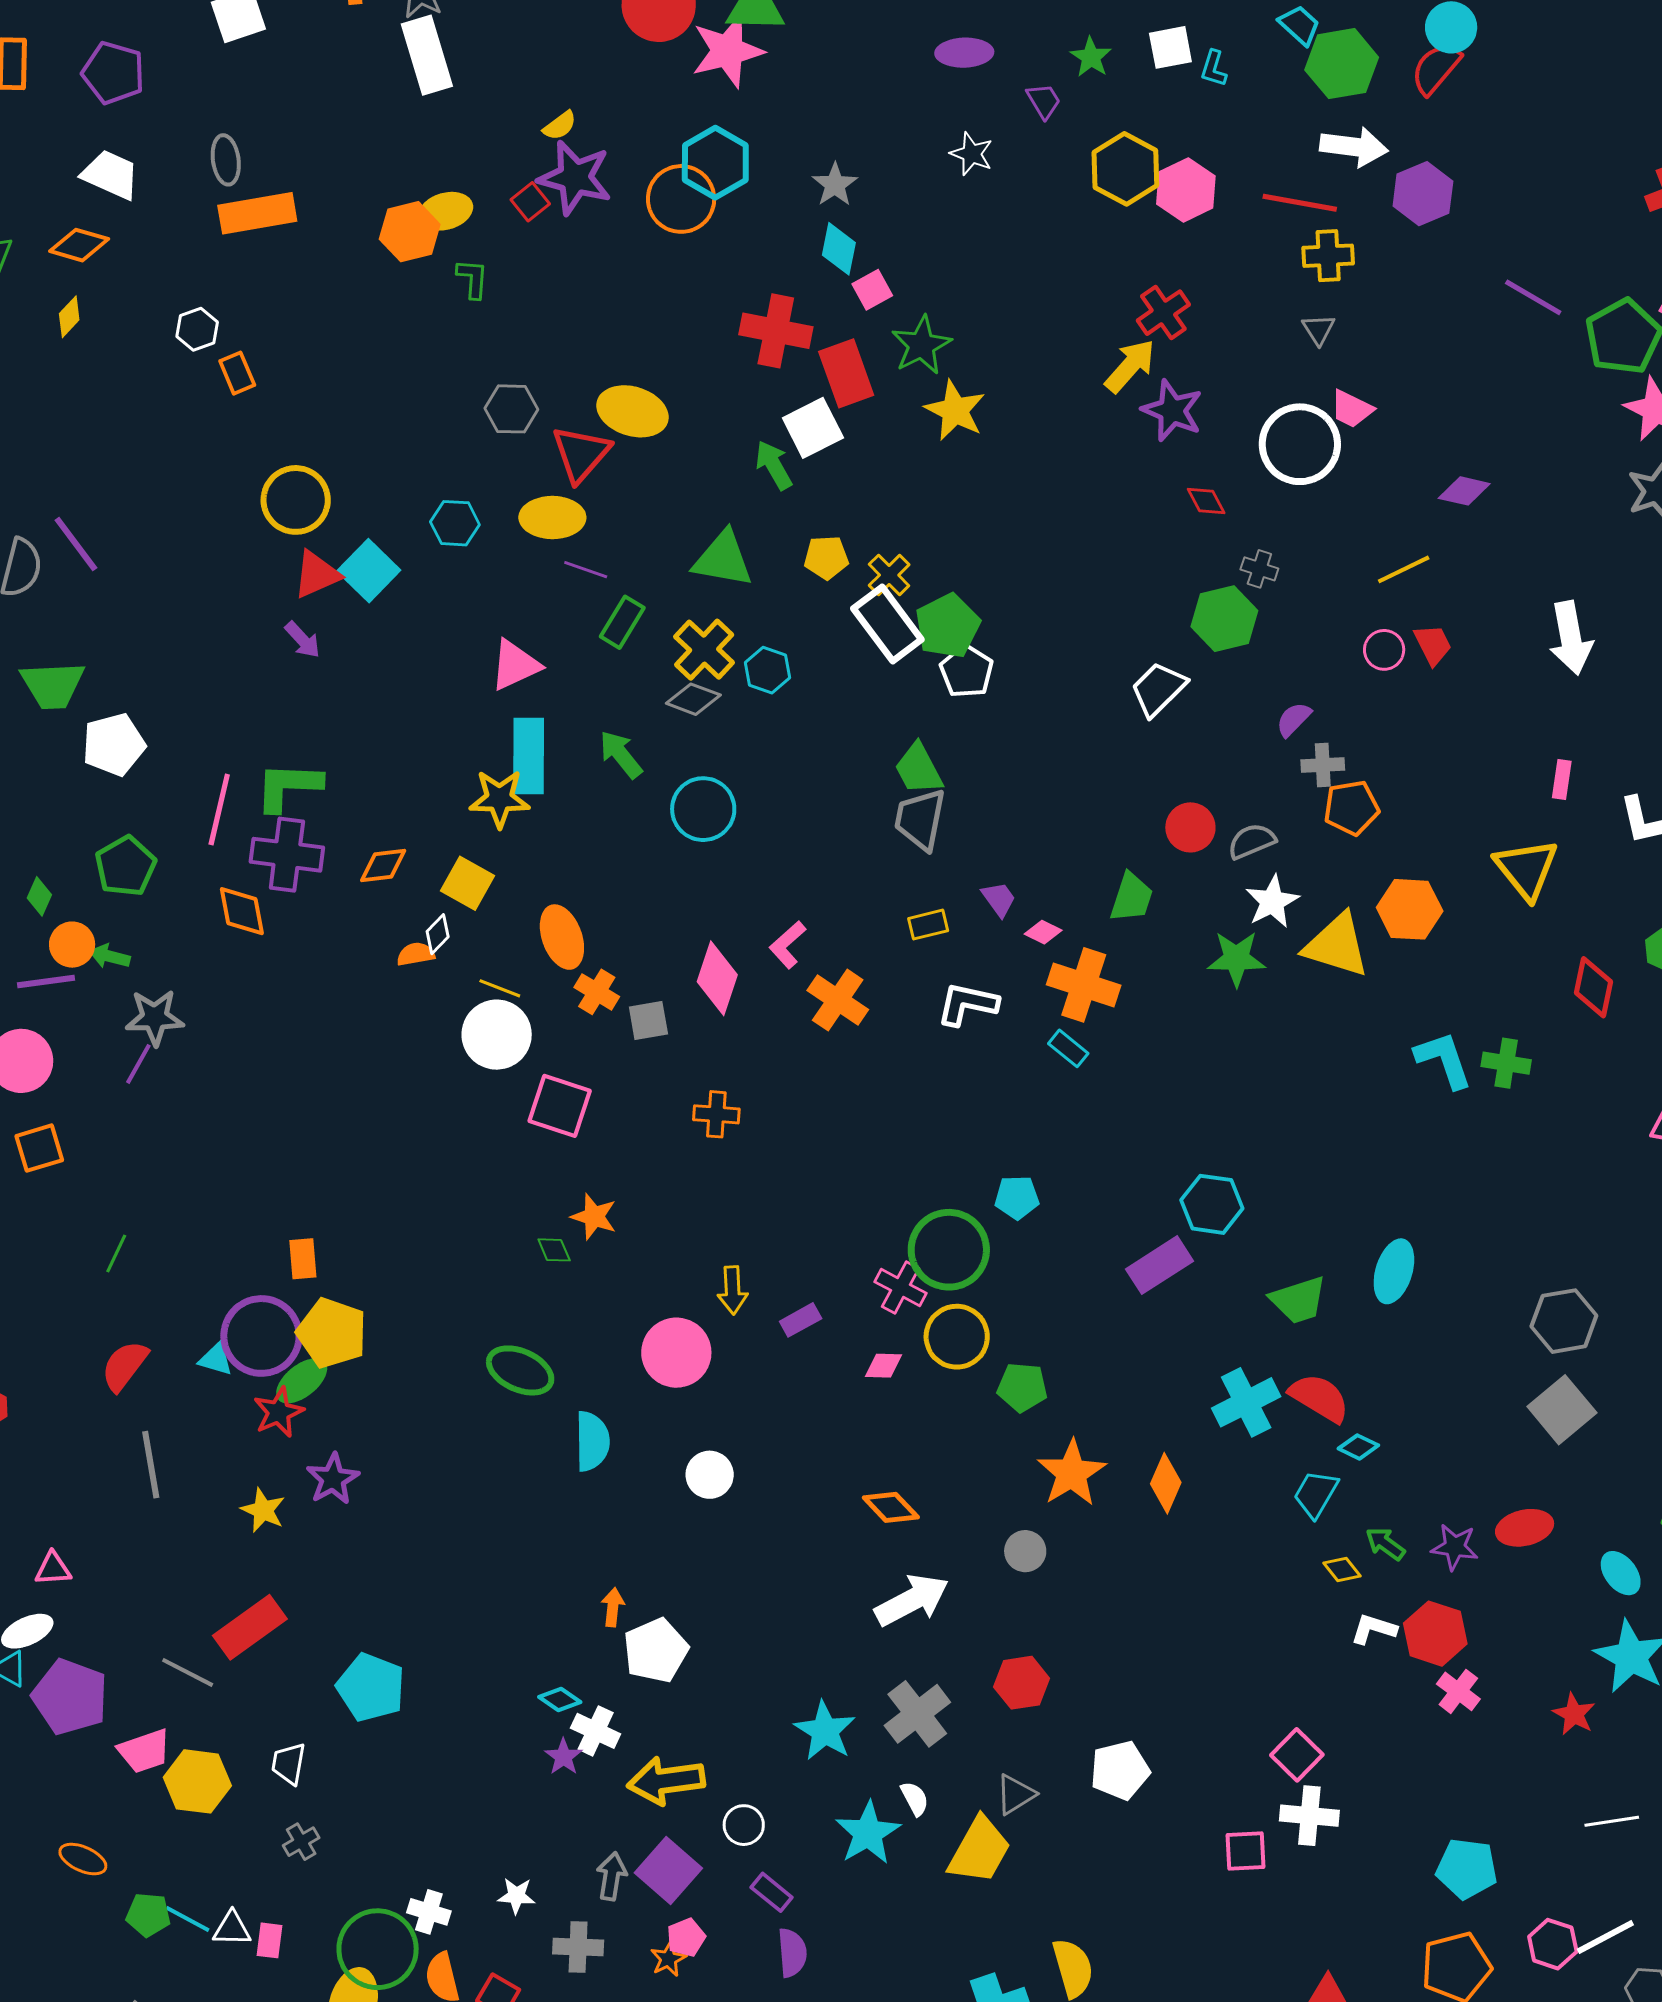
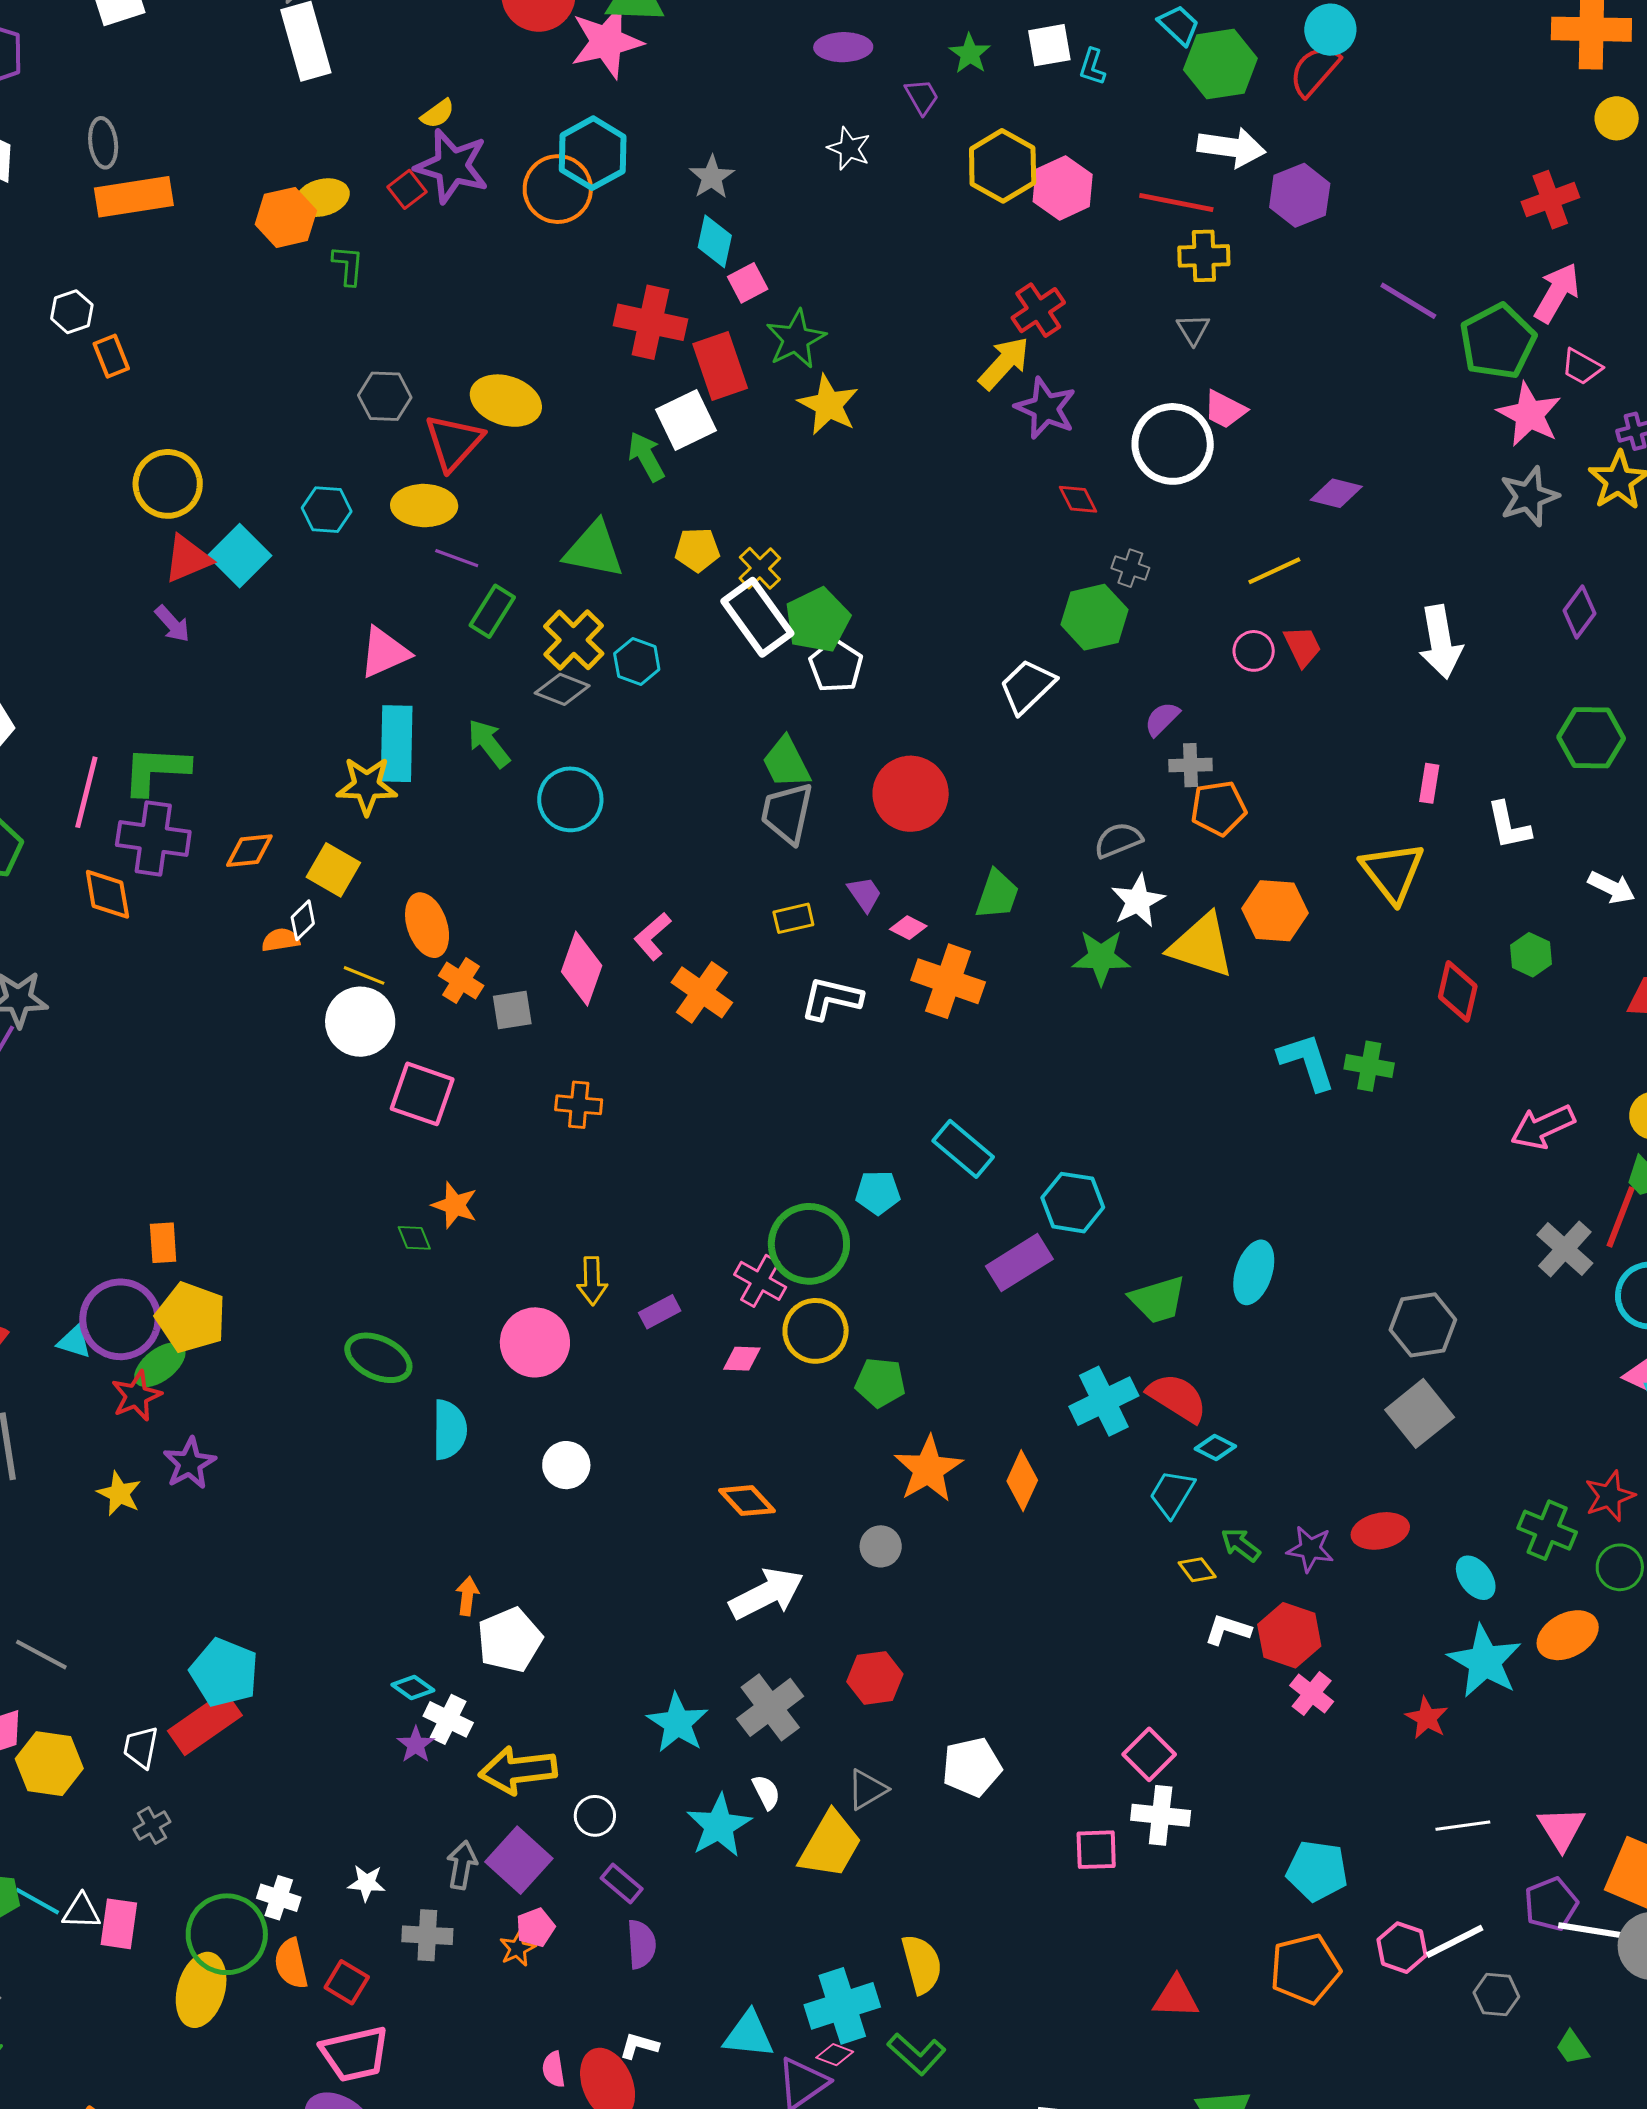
red circle: (1190, 827) -> (911, 794), moved, size x1.5
cyan rectangle: (1068, 1048) -> (963, 1149), moved, size x1.5
red rectangle: (250, 1627) -> (205, 1723), moved
pink rectangle: (269, 1940) -> (119, 1924), size x1.4

